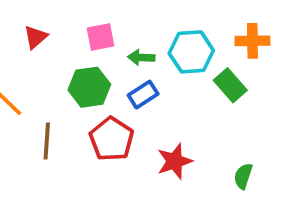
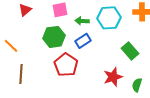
green rectangle: (230, 85) -> (130, 51), moved
brown line: (47, 141) -> (21, 74), moved
red star: (175, 161) -> (113, 77), moved

